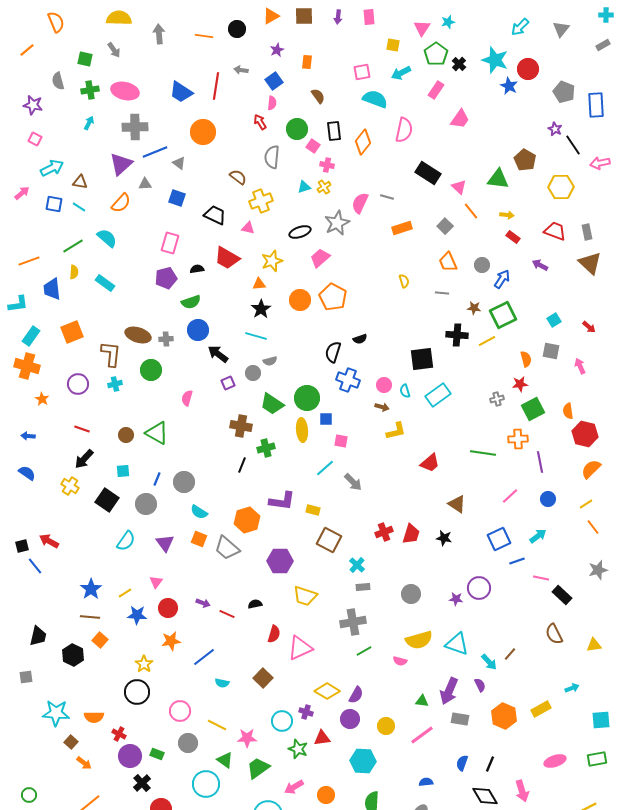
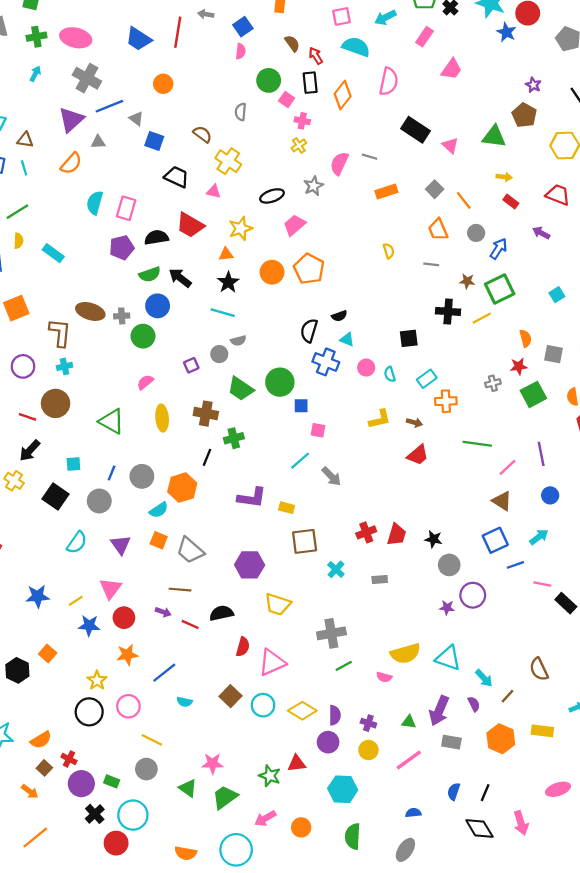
red arrow: (260, 122) -> (316, 56), moved
gray cross: (135, 127) -> (87, 78), turned 30
purple star: (555, 129) -> (533, 85), moved
orange circle: (203, 132) -> (163, 84), size x0.7
gray semicircle: (272, 157) -> (241, 112), size x0.7
cyan triangle: (304, 187) -> (347, 339), moved, turned 40
blue square: (177, 198) -> (154, 141), moved
yellow cross: (261, 201) -> (228, 161), turned -35
cyan line: (79, 207) -> (24, 168), turned 40
orange line: (471, 211) -> (464, 200), moved
gray star: (337, 223) -> (313, 186), size x0.7
cyan semicircle: (107, 238) -> (95, 203), moved, turned -115
black semicircle: (197, 269) -> (156, 237), size x1.5
gray square: (551, 351) -> (554, 354), moved
black arrow: (218, 354) -> (180, 278), moved
black square: (422, 359) -> (409, 338), size x0.7
green circle: (151, 370) -> (143, 336), moved
cyan rectangle: (438, 395) -> (427, 379), size x0.7
pink semicircle: (187, 398) -> (145, 382), turned 35
brown arrow: (382, 407) -> (414, 422), moved
yellow ellipse: (302, 430) -> (162, 418), moved
brown circle: (126, 435) -> (56, 403), moved, size x1.6
orange cross: (518, 439) -> (446, 401), moved
pink line: (510, 496) -> (508, 467), moved
brown triangle: (457, 504) -> (502, 501), moved
cyan semicircle: (199, 512) -> (159, 510), turned -66
orange hexagon: (247, 520) -> (182, 488), moved
brown square: (329, 540) -> (305, 541), turned -35
pink triangle: (156, 582) -> (110, 588), size x1.5
gray rectangle: (363, 587) -> (380, 580), moved
blue star: (91, 589) -> (38, 596), turned 30
gray circle: (411, 594) -> (449, 565), moved
black semicircle: (255, 604) -> (222, 613), size x1.5
brown line: (90, 617) -> (180, 590), moved
brown semicircle: (554, 634) -> (539, 669), moved
brown line: (510, 654) -> (508, 696), moved
purple semicircle: (356, 695) -> (335, 715), turned -30
yellow rectangle: (541, 709) -> (542, 731), turned 36
pink circle: (180, 711) -> (128, 706), moved
purple cross: (306, 712) -> (368, 723), moved
orange semicircle: (94, 717) -> (41, 740), turned -30
cyan circle: (282, 721) -> (263, 705), moved
yellow line: (217, 725) -> (152, 740), moved
brown square: (71, 742) -> (44, 768), moved
cyan circle: (206, 784) -> (133, 815), moved

